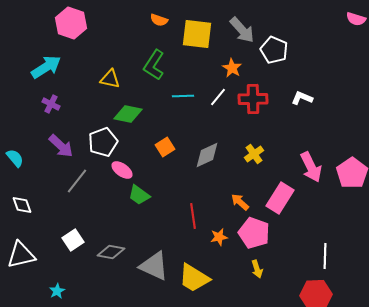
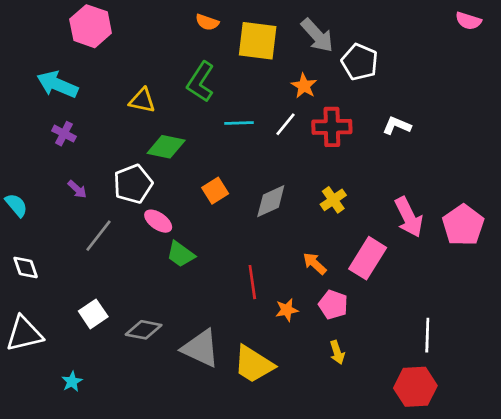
cyan arrow: (46, 67) -> (57, 84), turned -124
purple arrow: (61, 146) -> (77, 189), size x0.6
pink pentagon: (254, 233) -> (333, 305), size x0.7

